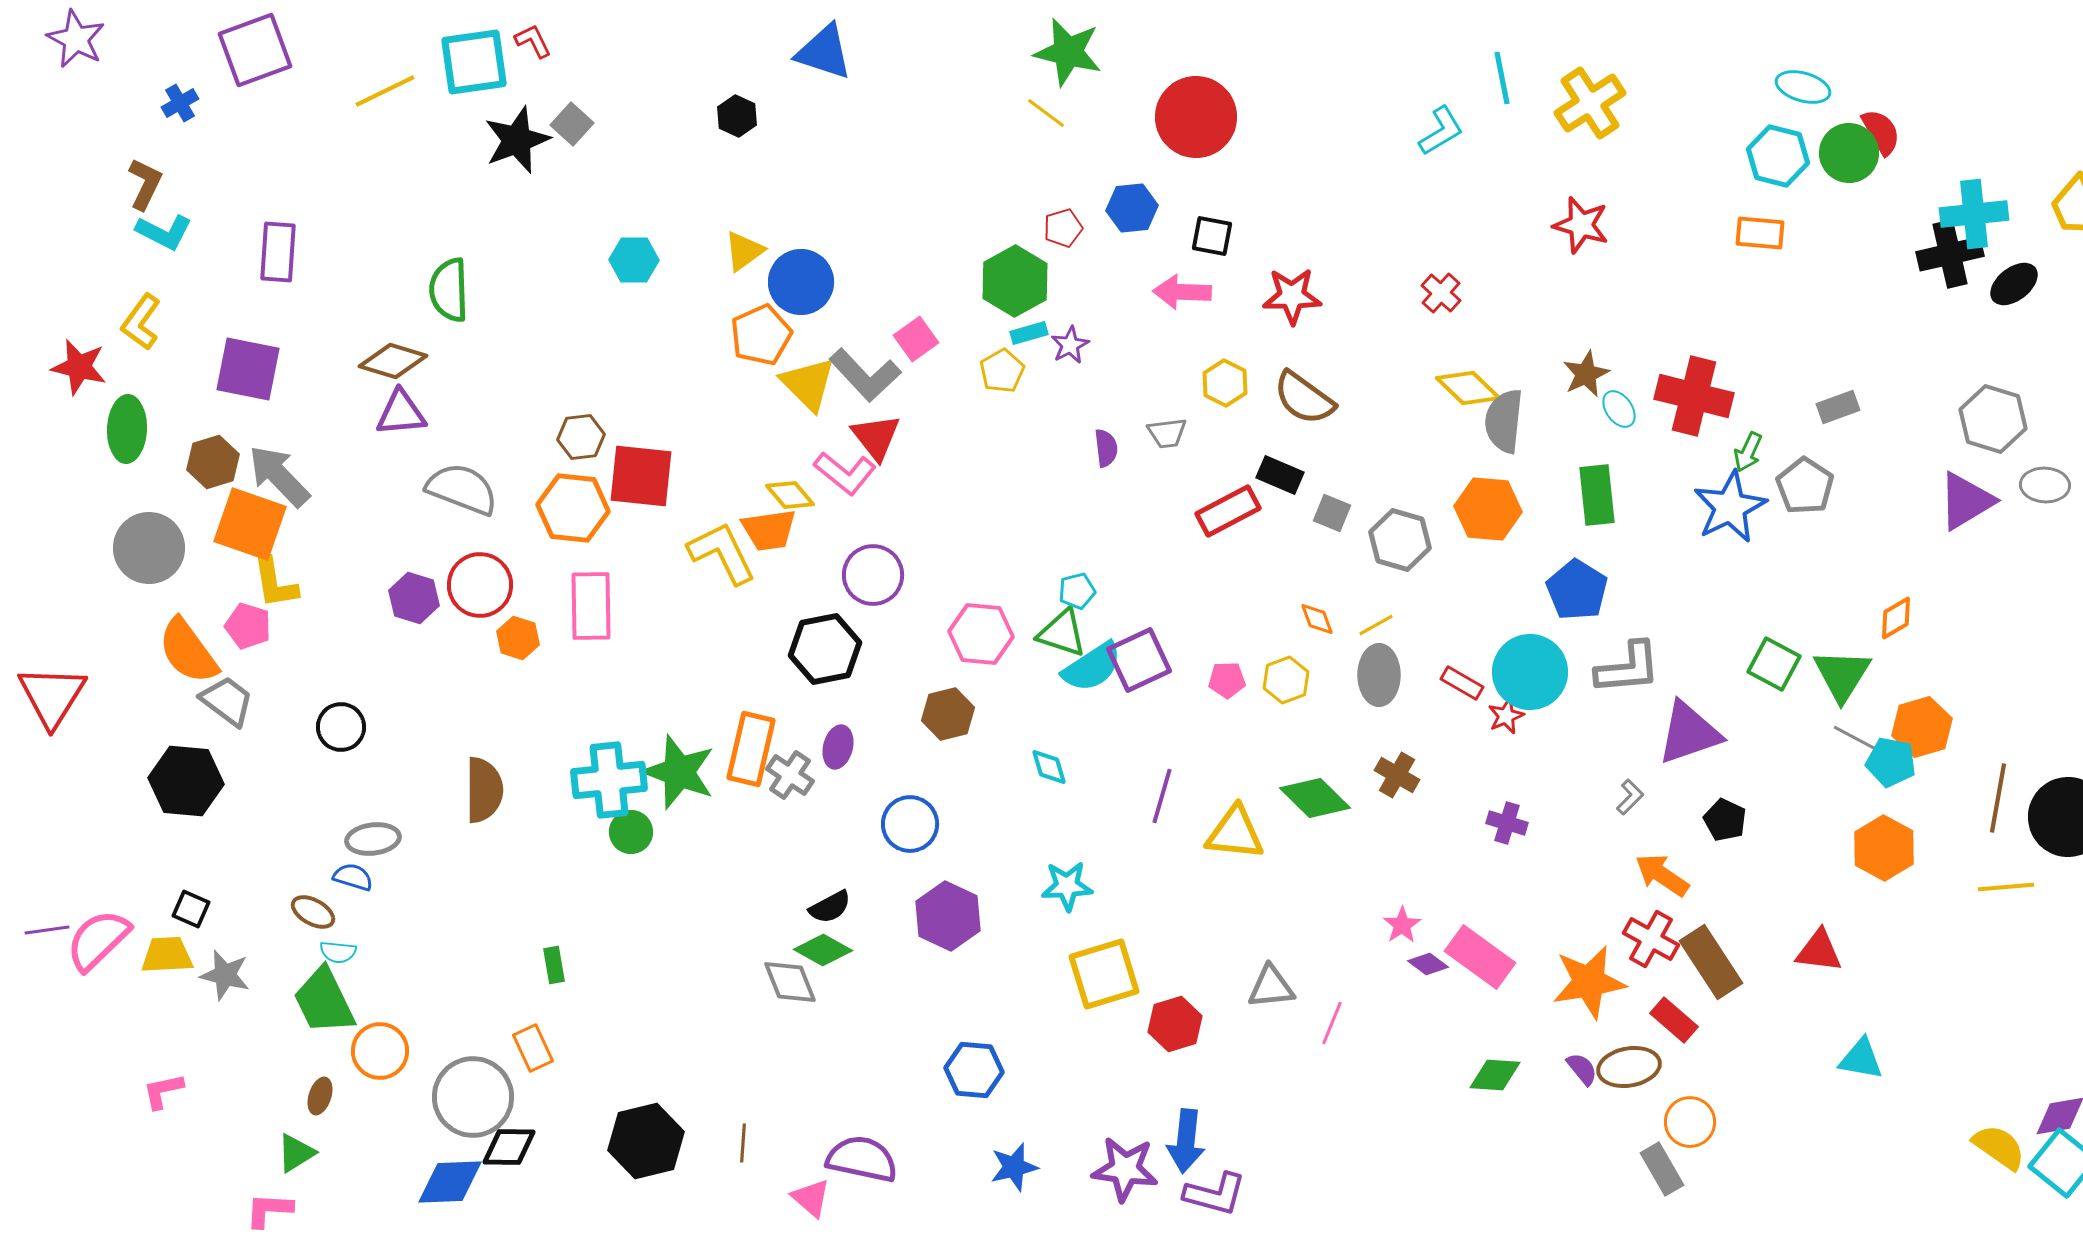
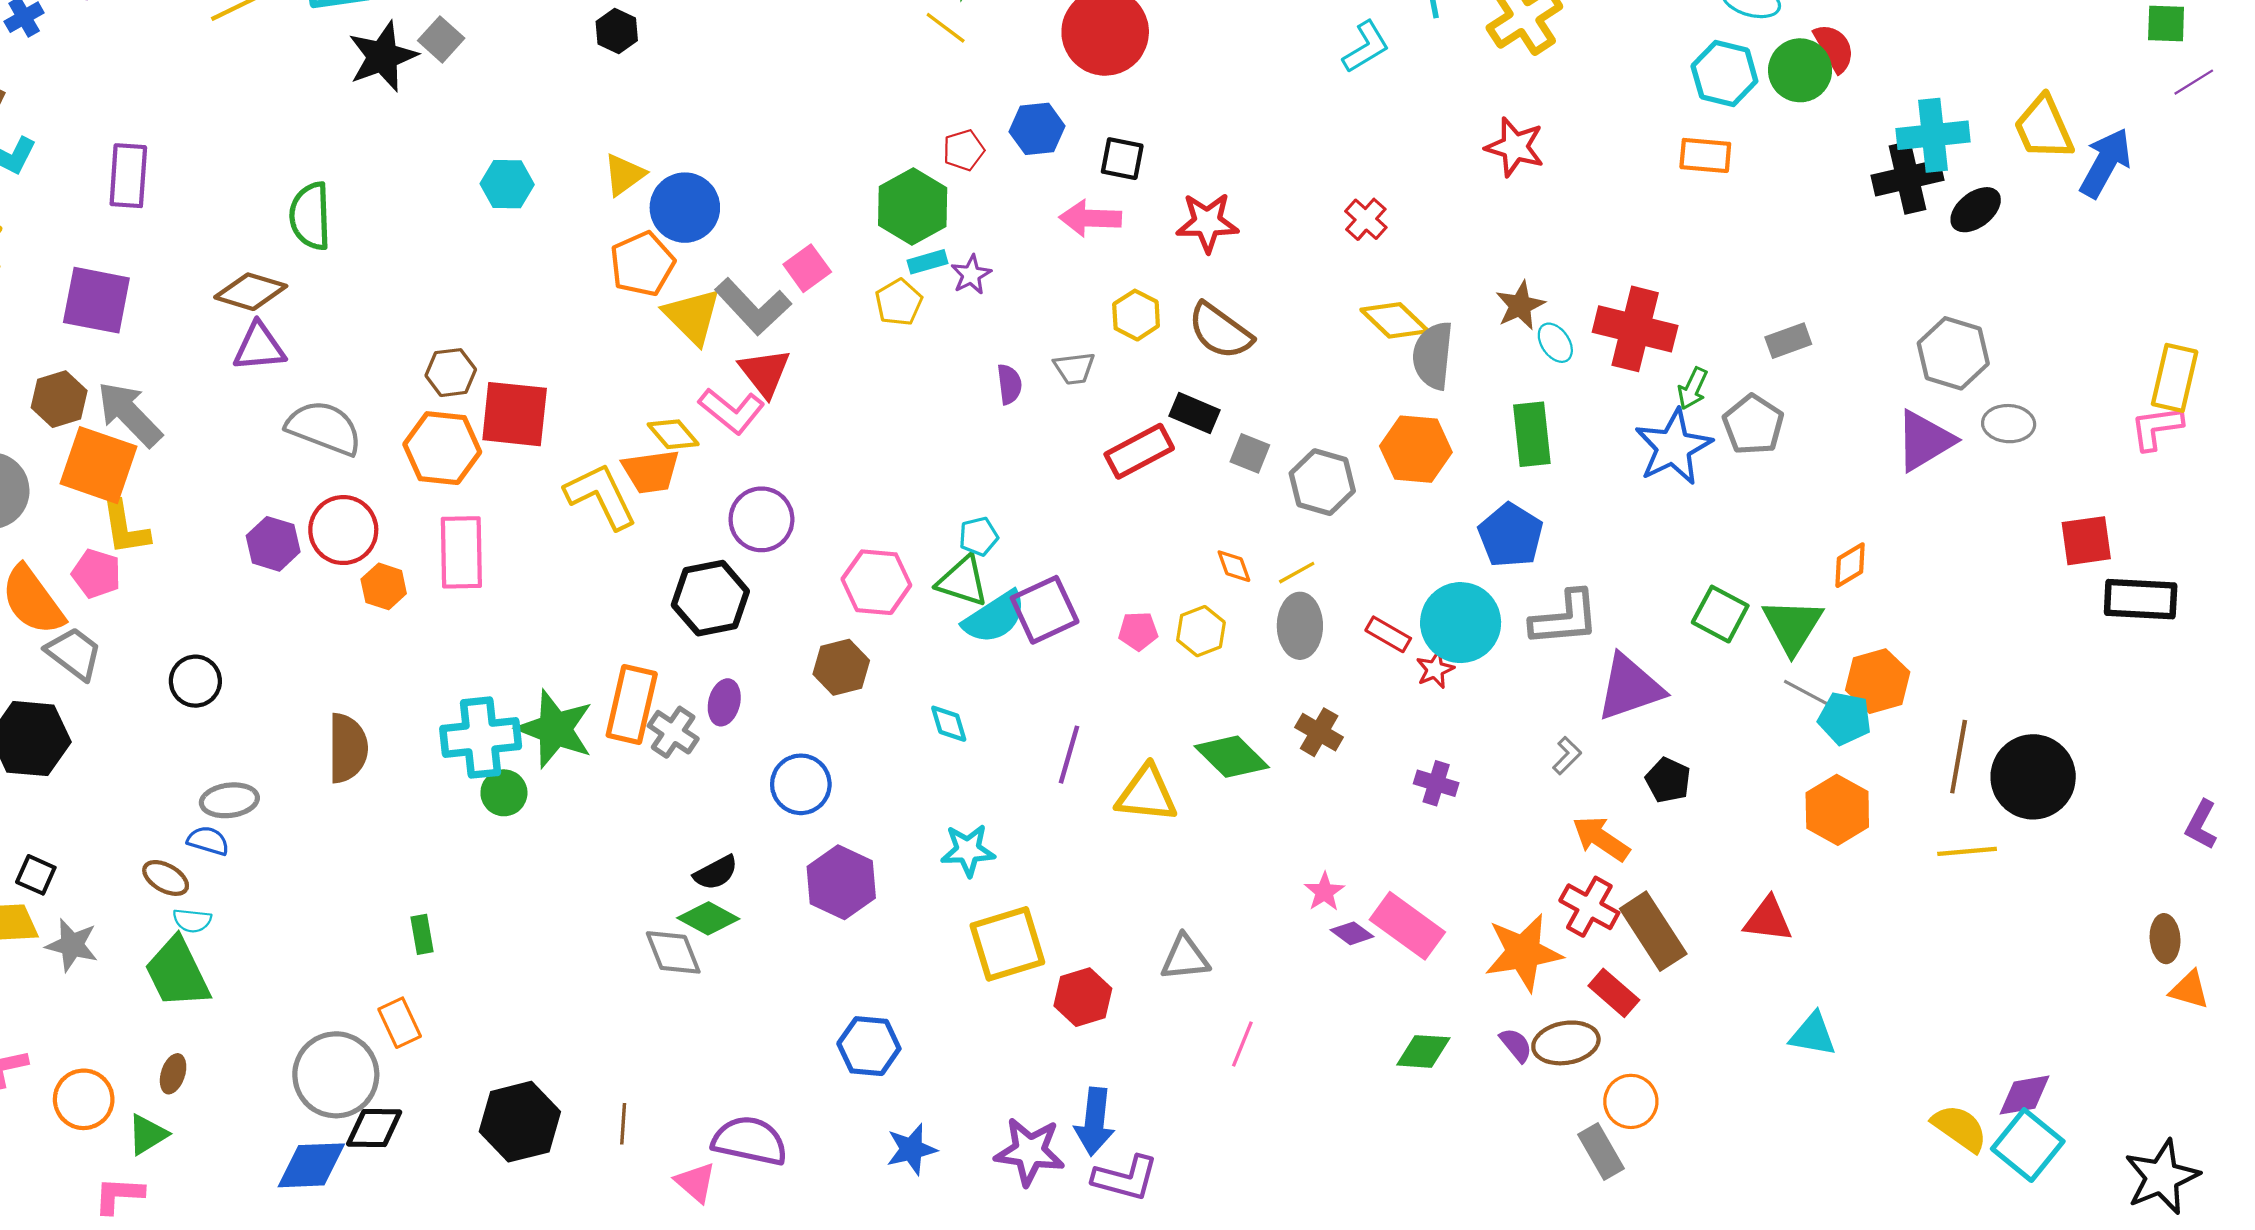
pink line: (1332, 1023) -> (1242, 1044), moved
orange circle: (380, 1051) -> (84, 1099), moved

